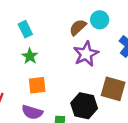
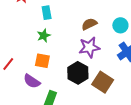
cyan circle: (100, 20) -> (120, 25), moved
black hexagon: (84, 106) -> (78, 73), moved

